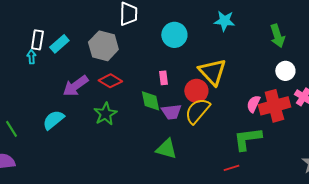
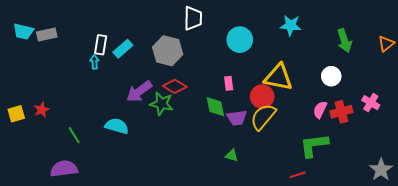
white circle: (285, 71) -> (331, 76), moved
yellow triangle: (212, 72) -> (278, 77), turned -36
red cross: (274, 106) -> (341, 112), size x0.7
green star: (105, 114) -> (162, 104), moved, turned -30
cyan semicircle: (53, 120) -> (117, 126), turned 55
green triangle: (166, 149) -> (232, 155), size x0.6

